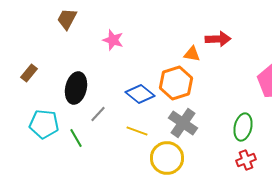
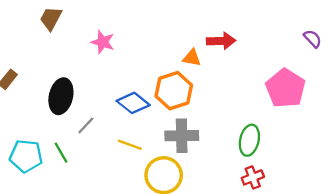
gray cross: (183, 123) -> (182, 136), turned -36
cyan pentagon: (44, 124) -> (26, 156), moved

